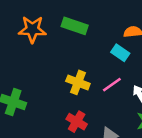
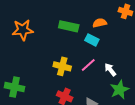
green rectangle: (75, 26) -> (69, 26), moved

